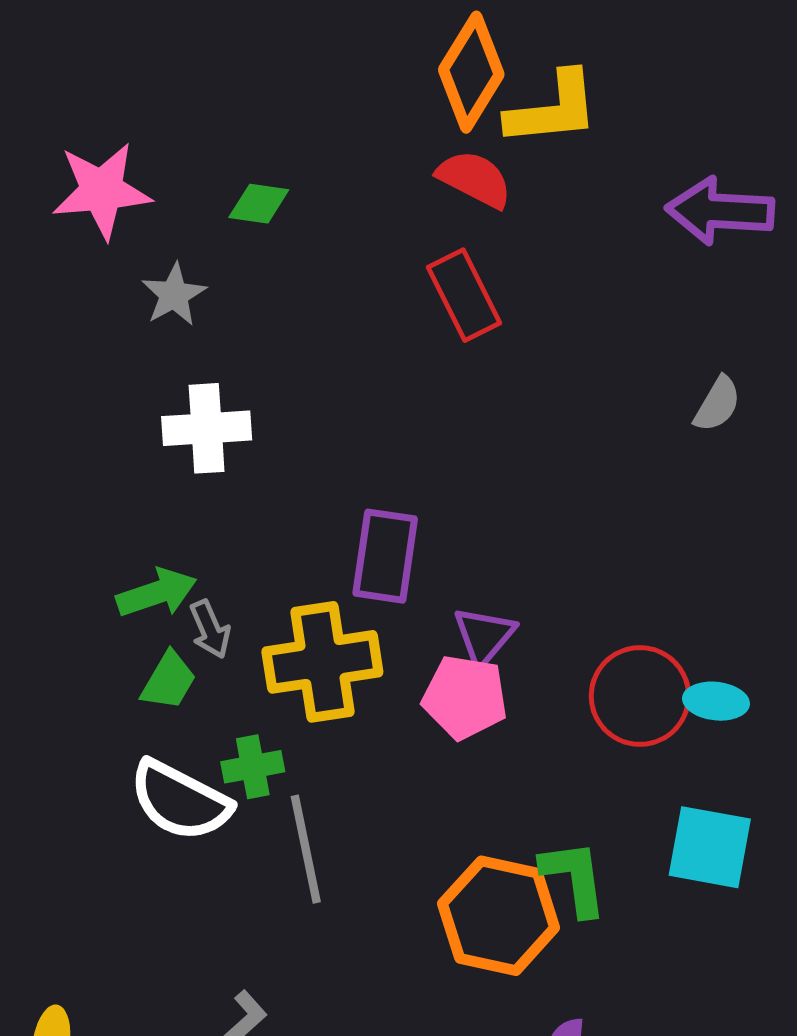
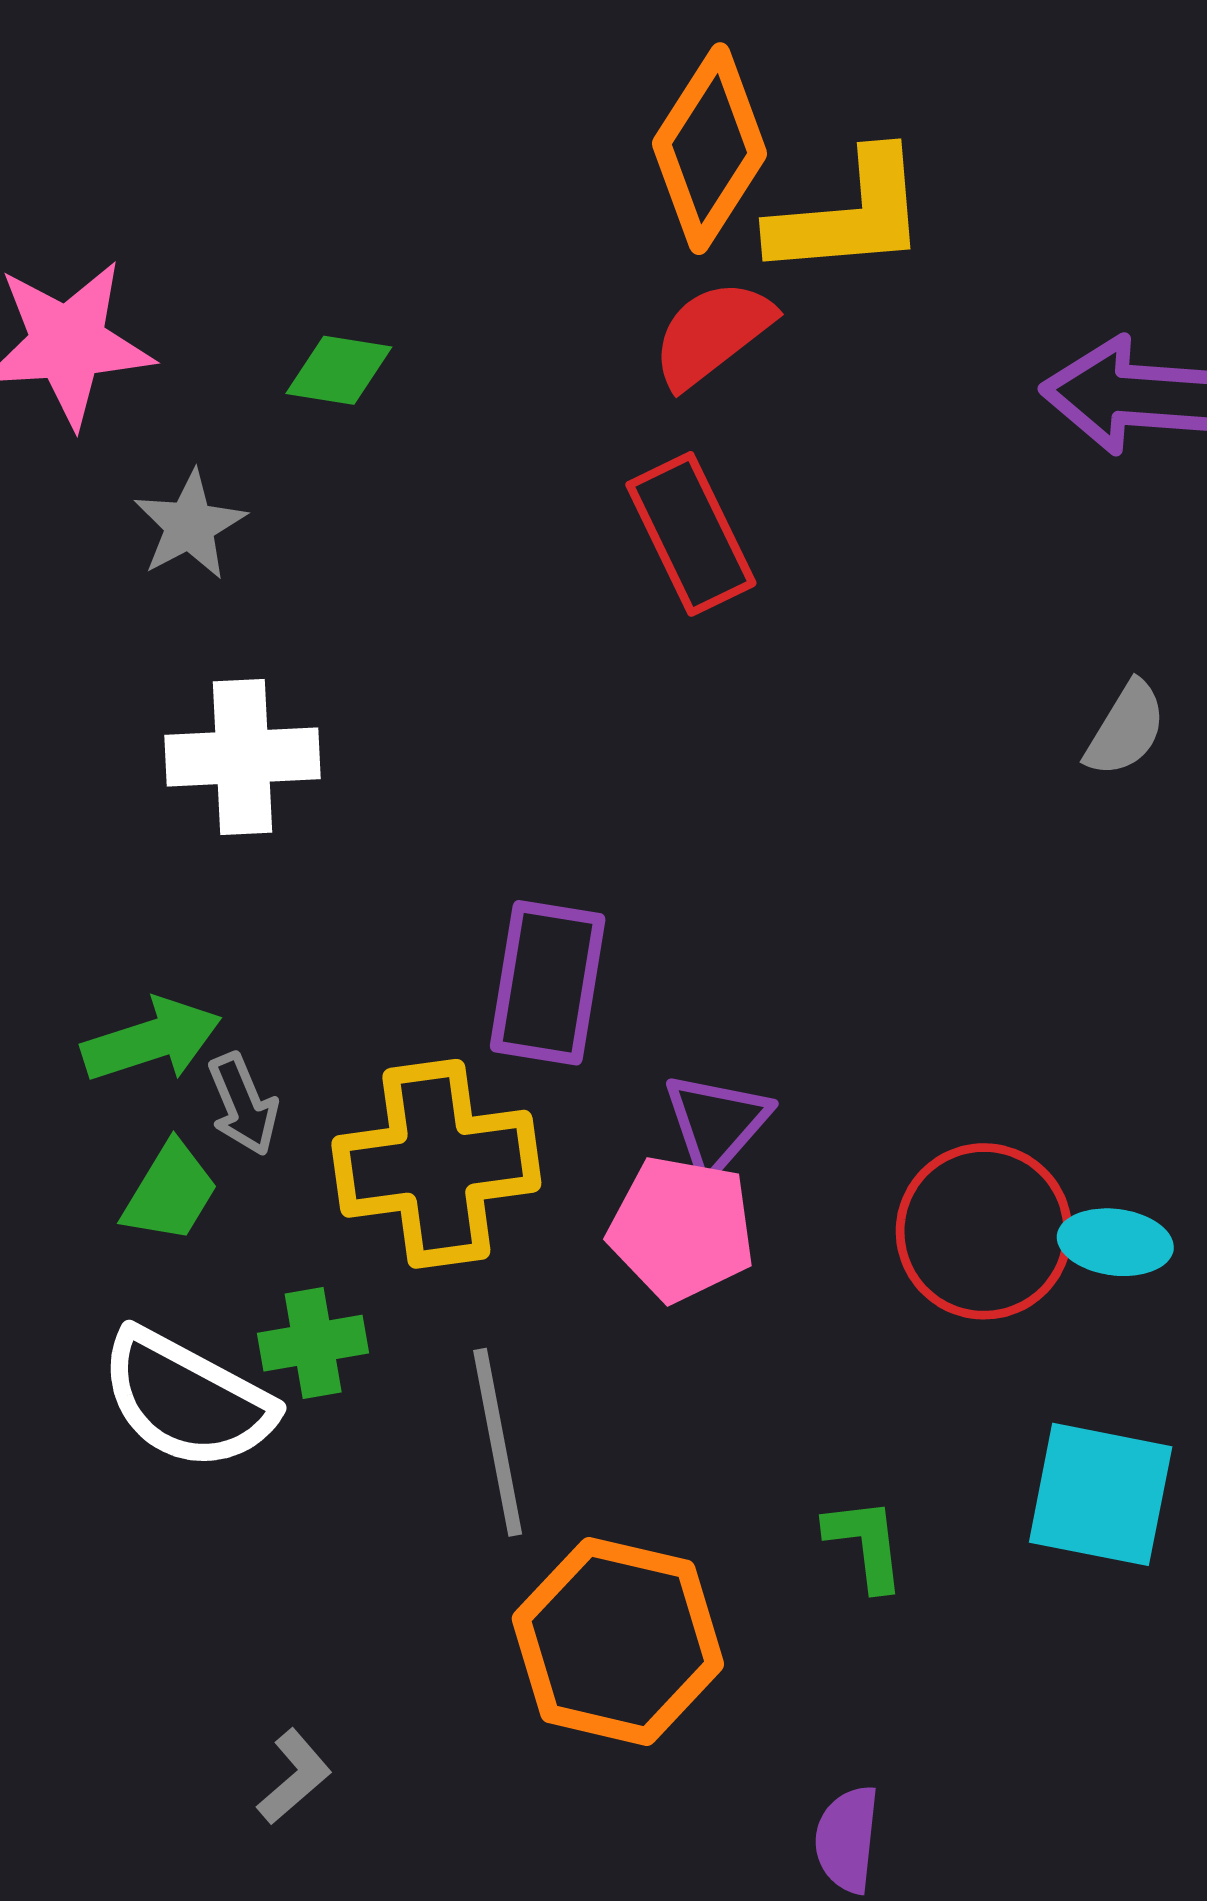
red semicircle: (475, 179) -> (712, 334), turned -66
gray line: (306, 849) -> (498, 1442), moved
green L-shape: (574, 878) -> (865, 1544), size x0.7
orange hexagon: (499, 916) -> (618, 1641), moved

